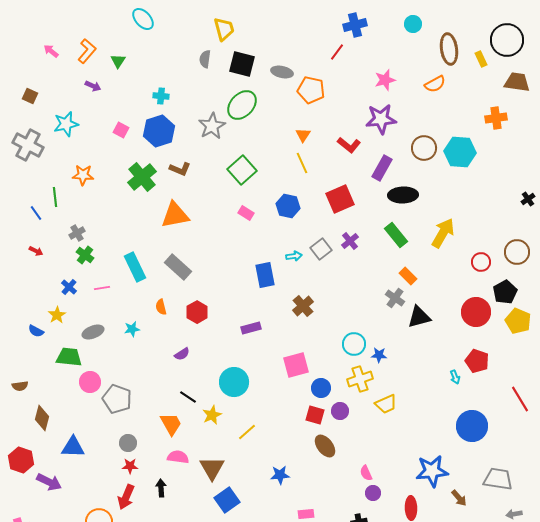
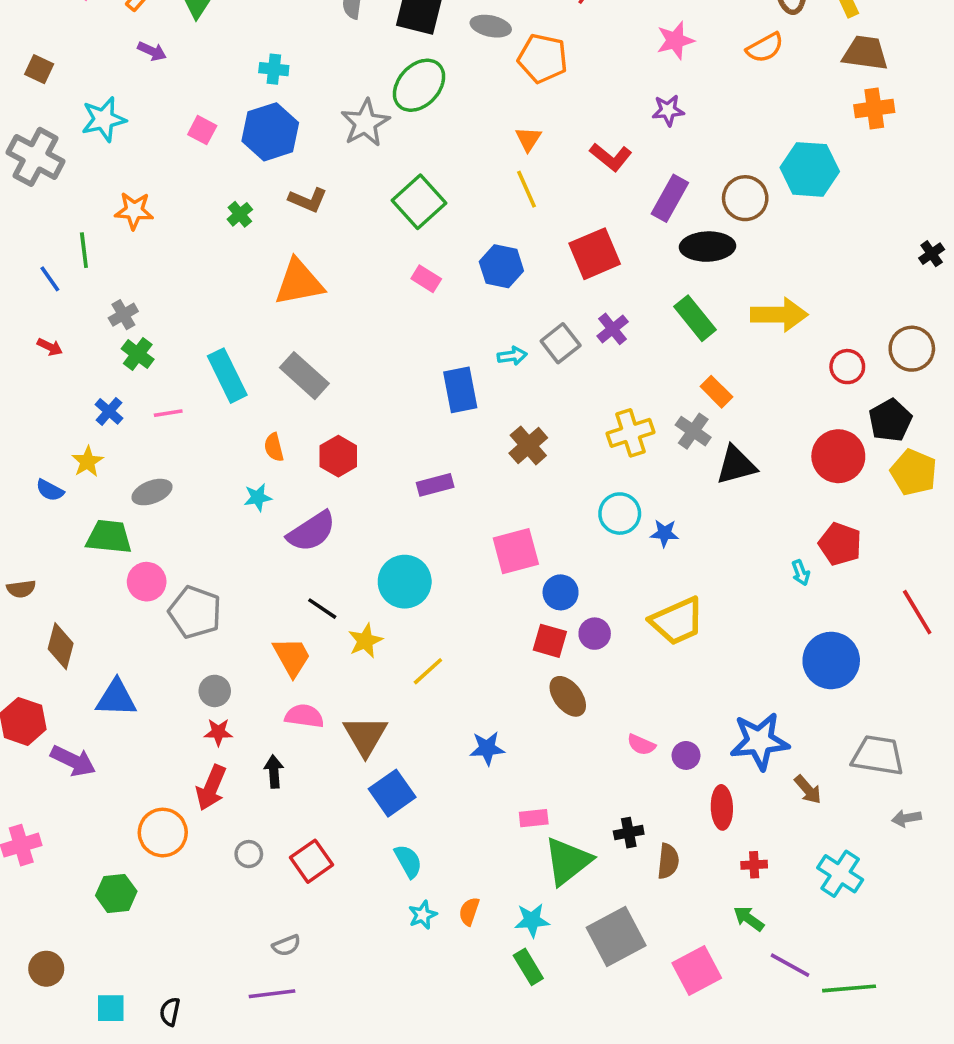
brown trapezoid: (517, 82) -> (865, 53), moved
purple star: (381, 119) -> (668, 110), size x0.6
brown circle: (424, 148) -> (745, 198), moved
green cross: (142, 177) -> (240, 214), size x0.5
yellow arrow: (443, 233) -> (779, 315), turned 60
cyan star: (132, 329) -> (258, 497), moved
purple semicircle: (182, 354) -> (311, 531), size x1.8
yellow cross: (360, 379) -> (630, 433), moved
yellow trapezoid: (386, 404) -> (677, 621), size x1.4
pink semicircle: (366, 473) -> (641, 745), turned -42
purple circle: (373, 493) -> (686, 755), moved

